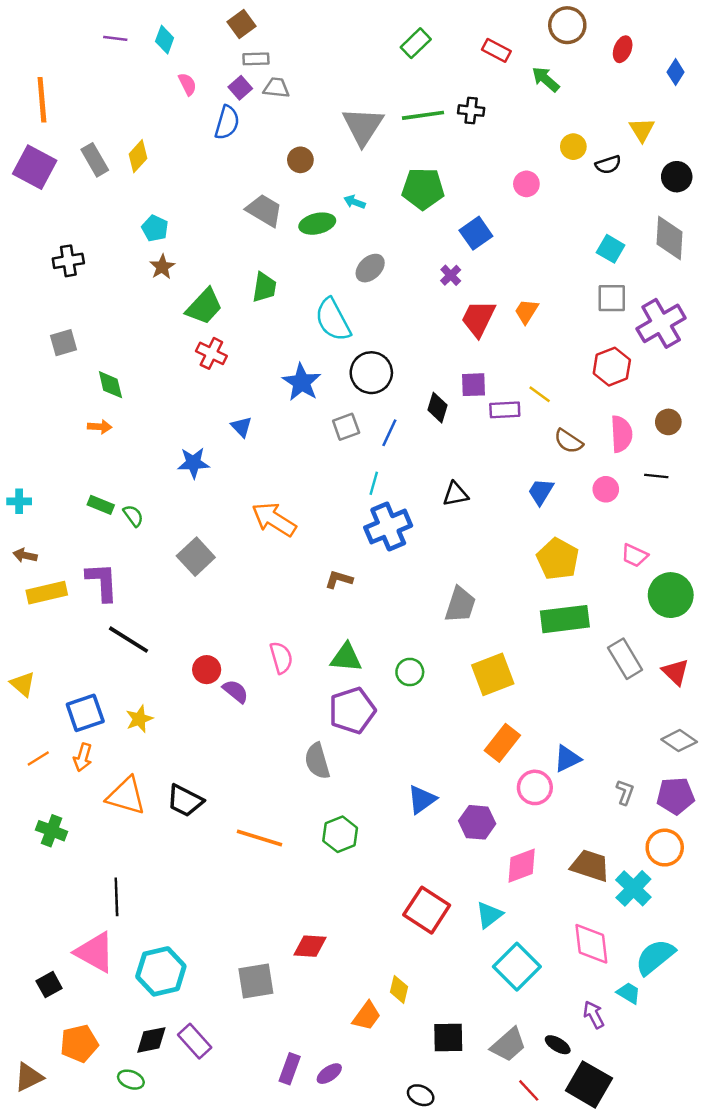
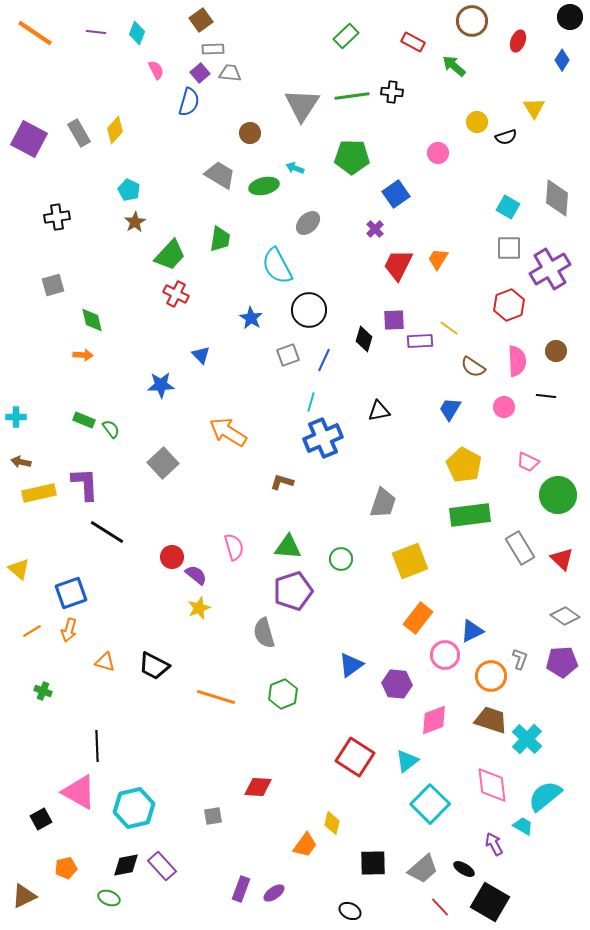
orange line: (42, 100) -> (35, 33), moved, turned -51
black circle: (677, 177) -> (570, 17), moved
blue star: (302, 382) -> (251, 318), size x0.7
yellow star: (139, 719) -> (199, 608), moved
orange triangle: (126, 796) -> (105, 662), size x0.6
green cross: (52, 831) -> (43, 691), size x0.7
orange circle: (665, 848) -> (491, 676), moved
gray square: (256, 981) -> (213, 816), size x0.6
orange pentagon: (79, 1044) -> (66, 868), size x0.7

